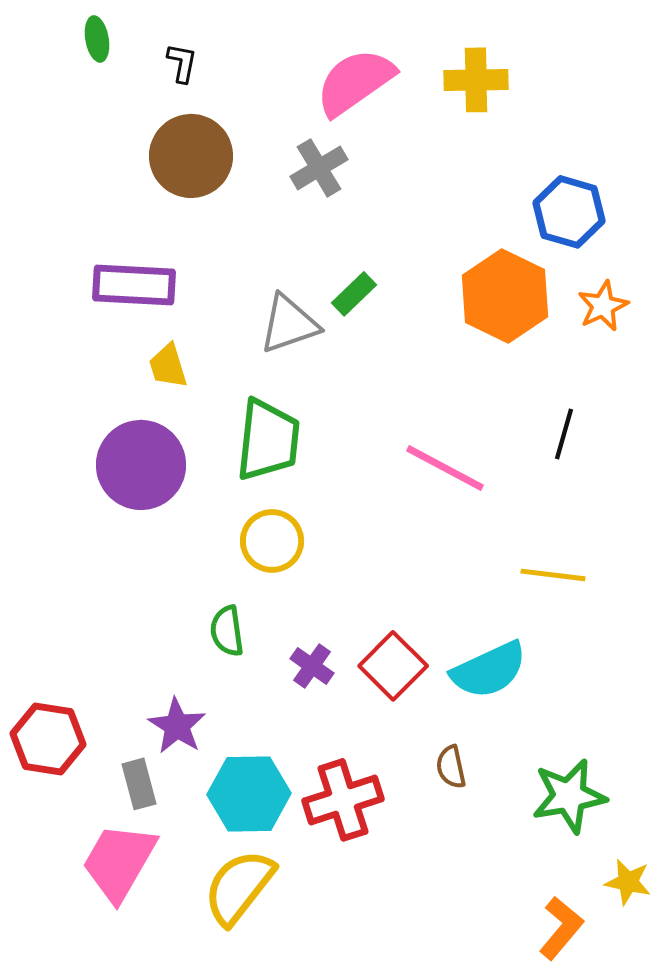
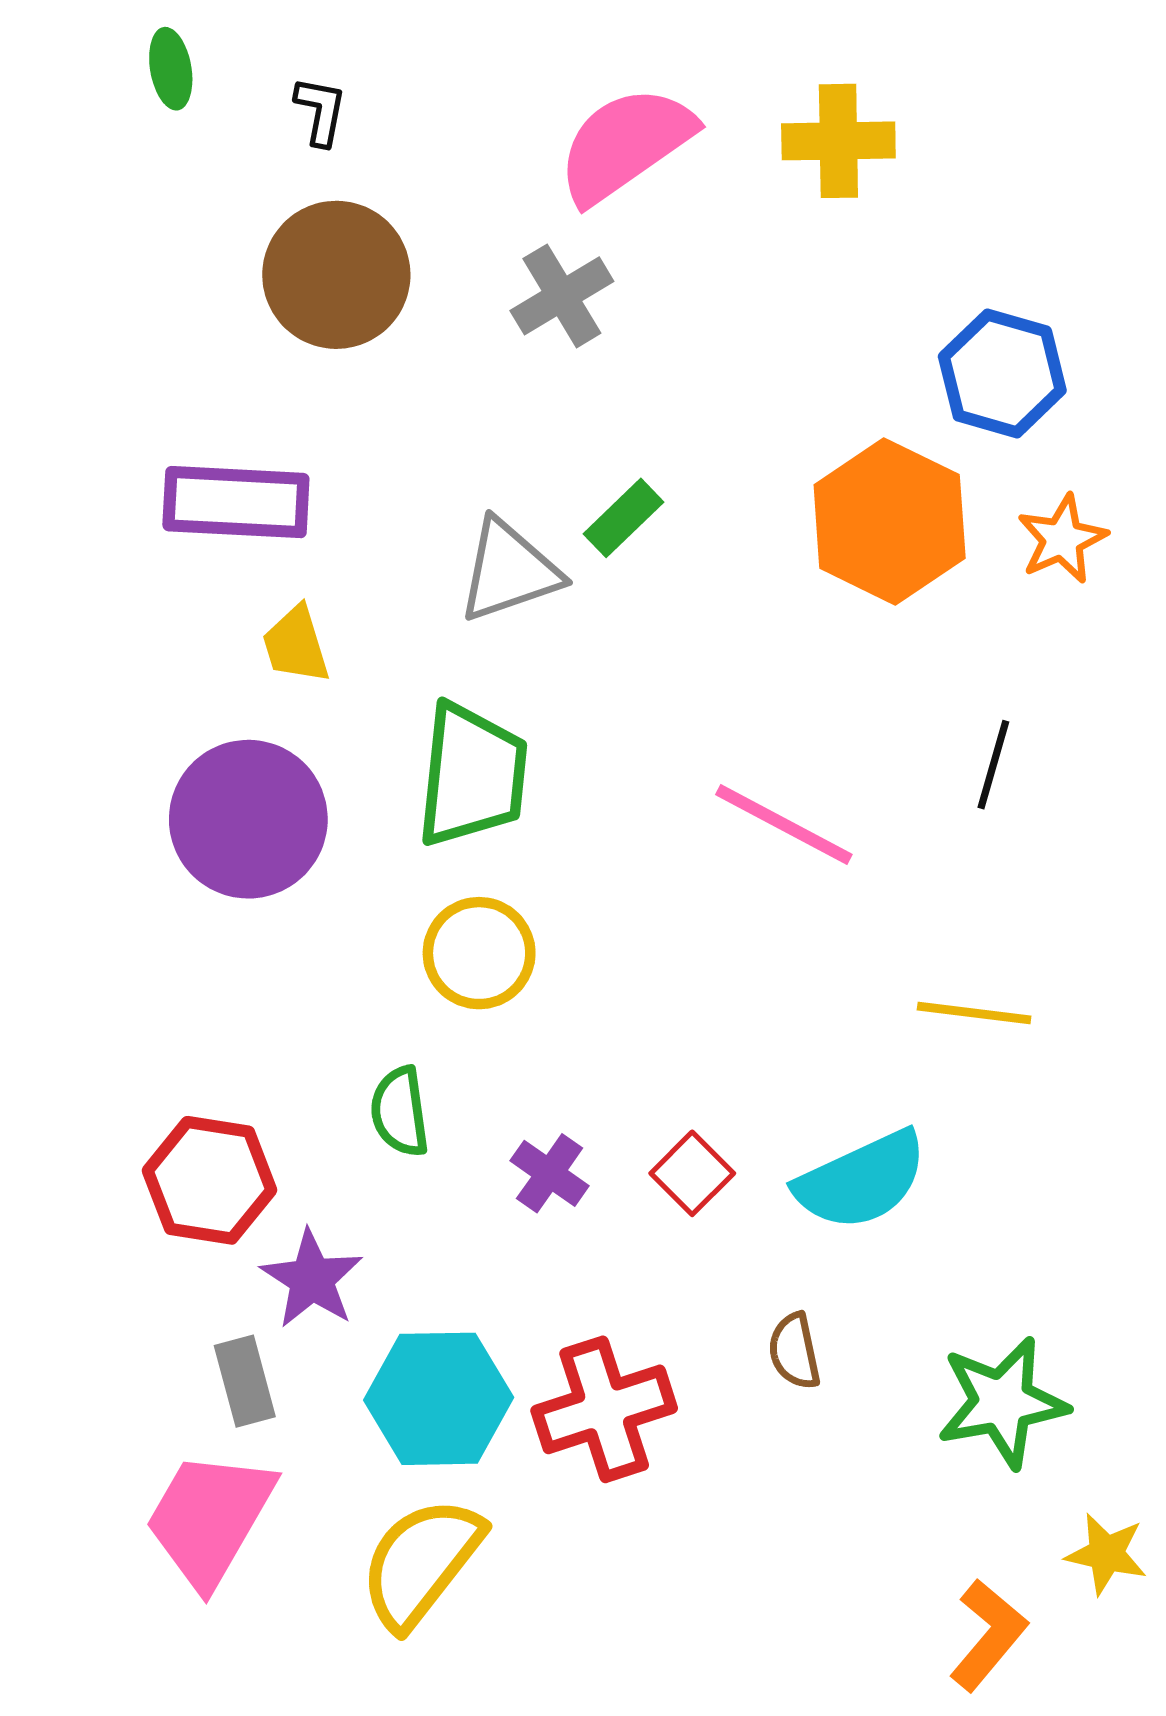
red square: (393, 666) -> (692, 1173), size x0.7
red hexagon: (48, 739) -> (210, 1180), moved

